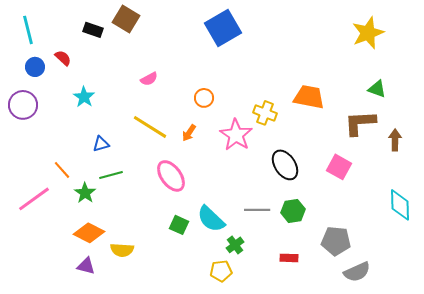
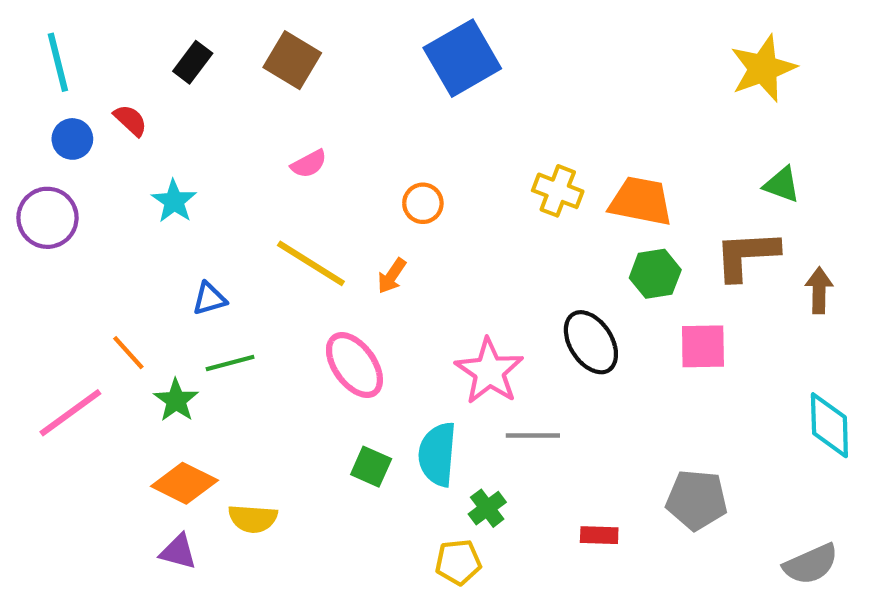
brown square: (126, 19) -> (292, 60), moved
black rectangle: (93, 30) -> (193, 62), turned -72
yellow cross: (265, 113) -> (558, 191), moved
pink star: (236, 135) -> (489, 371), moved
pink square: (339, 167) -> (703, 346), turned -30
green hexagon: (293, 211) -> (655, 274), moved
cyan semicircle: (211, 219) -> (437, 454), turned 52
gray semicircle: (357, 272) -> (811, 564), moved

